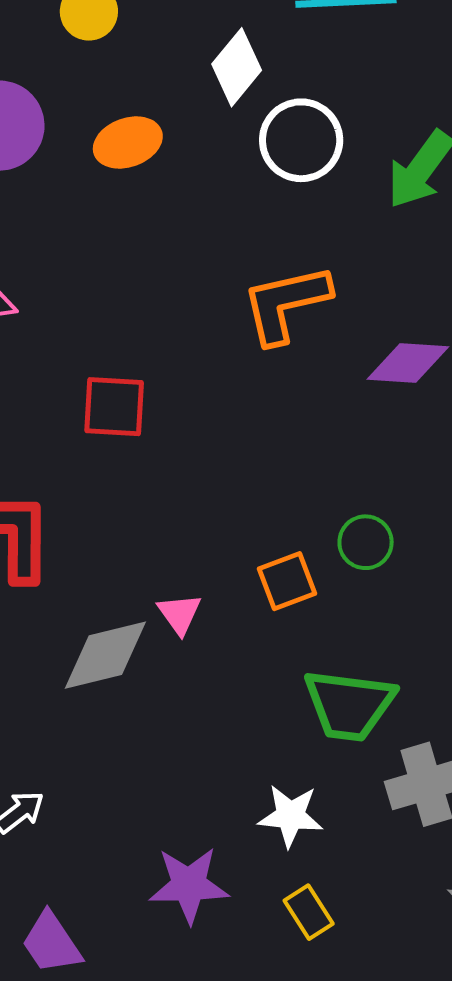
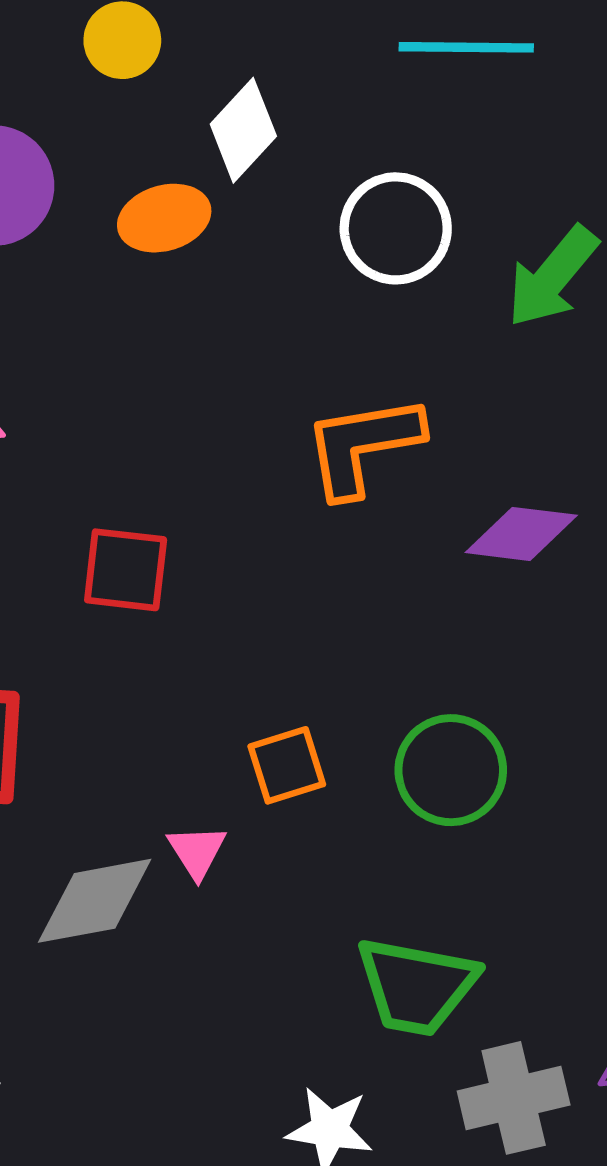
white diamond: (237, 67) -> (243, 130), moved
green circle: (366, 542) -> (451, 770), size x1.5
orange square: (287, 581) -> (287, 765), moved

